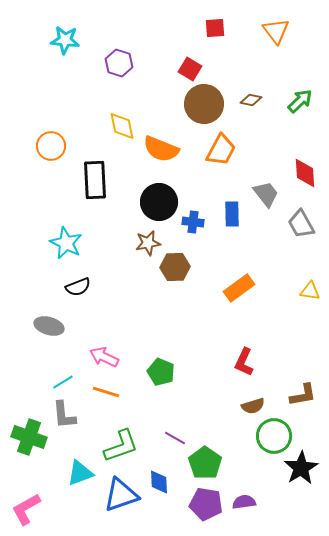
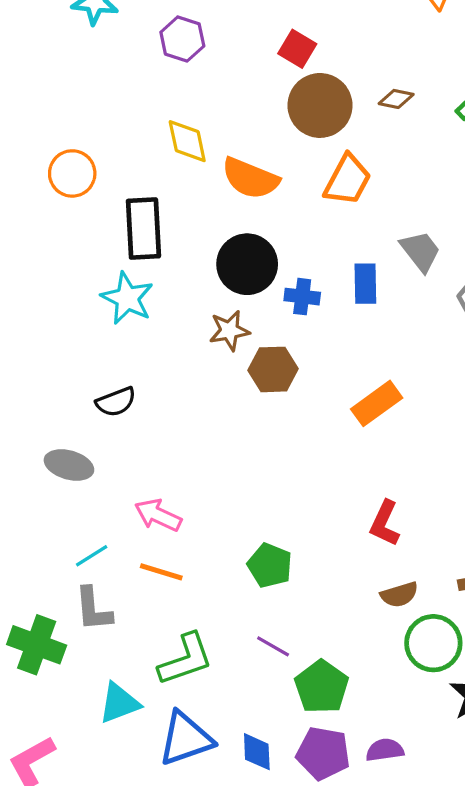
cyan star: (66, 243) -> (127, 298), moved
green pentagon: (161, 372) -> (270, 565), moved
blue diamond: (159, 482) -> (257, 752), moved

